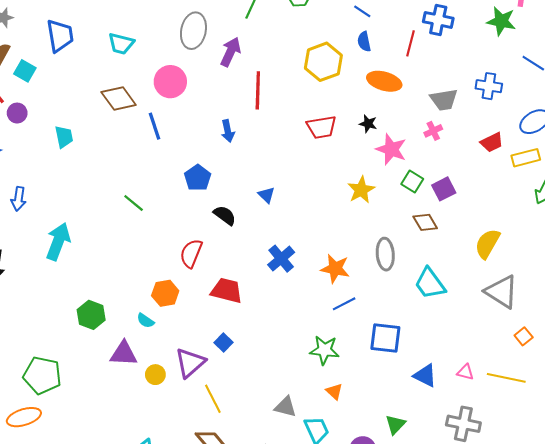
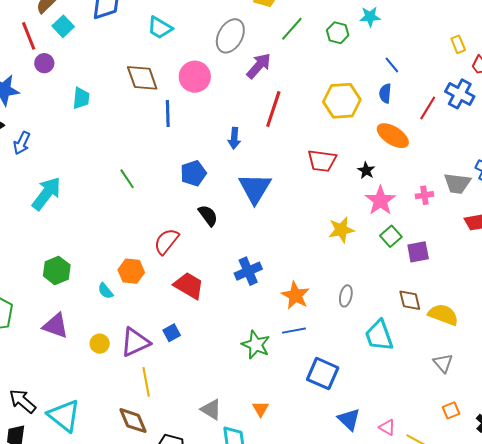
gray trapezoid: (444, 100) -> (457, 183), moved
blue triangle: (266, 195) -> (255, 188), moved, size x2.0
brown diamond: (425, 222) -> (410, 300), moved
yellow semicircle: (487, 244) -> (443, 315), turned 64
gray ellipse: (385, 254) -> (346, 296), size x0.7
gray triangle: (502, 292) -> (443, 363), size x0.6
green star: (324, 350) -> (256, 345), moved
purple triangle: (124, 354) -> (56, 326), moved

